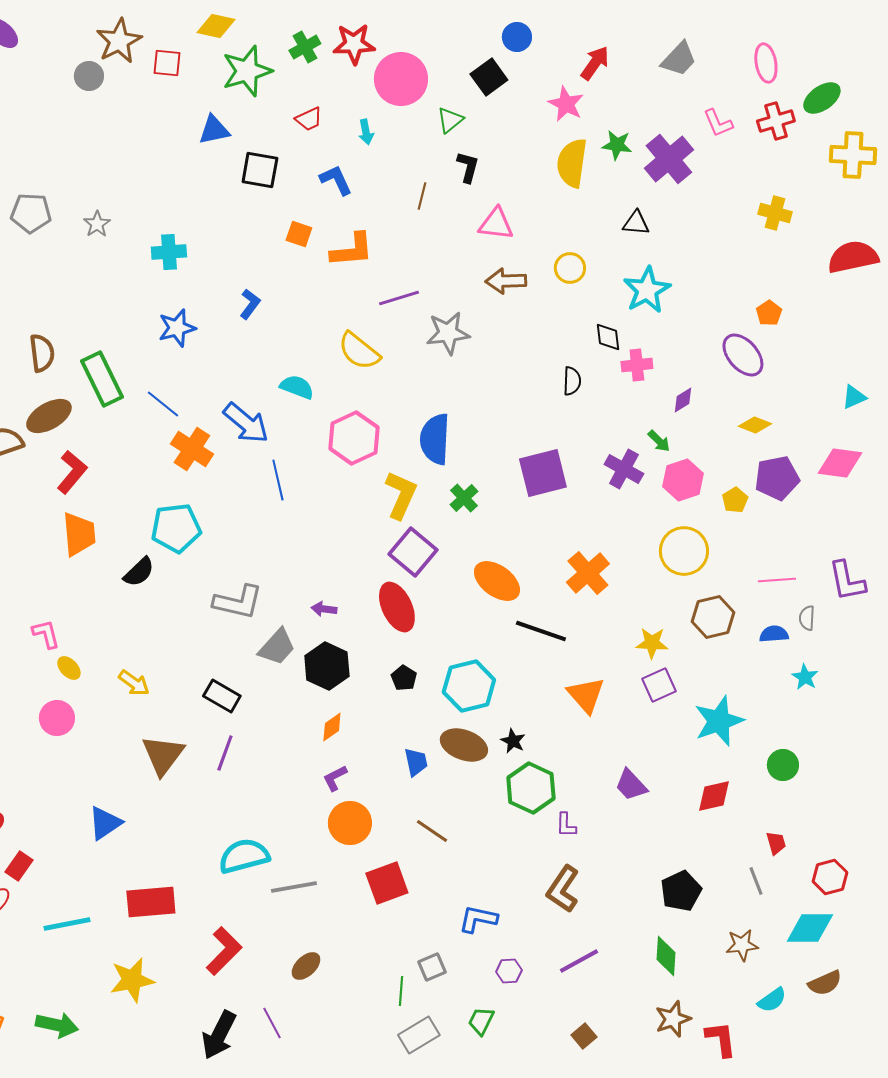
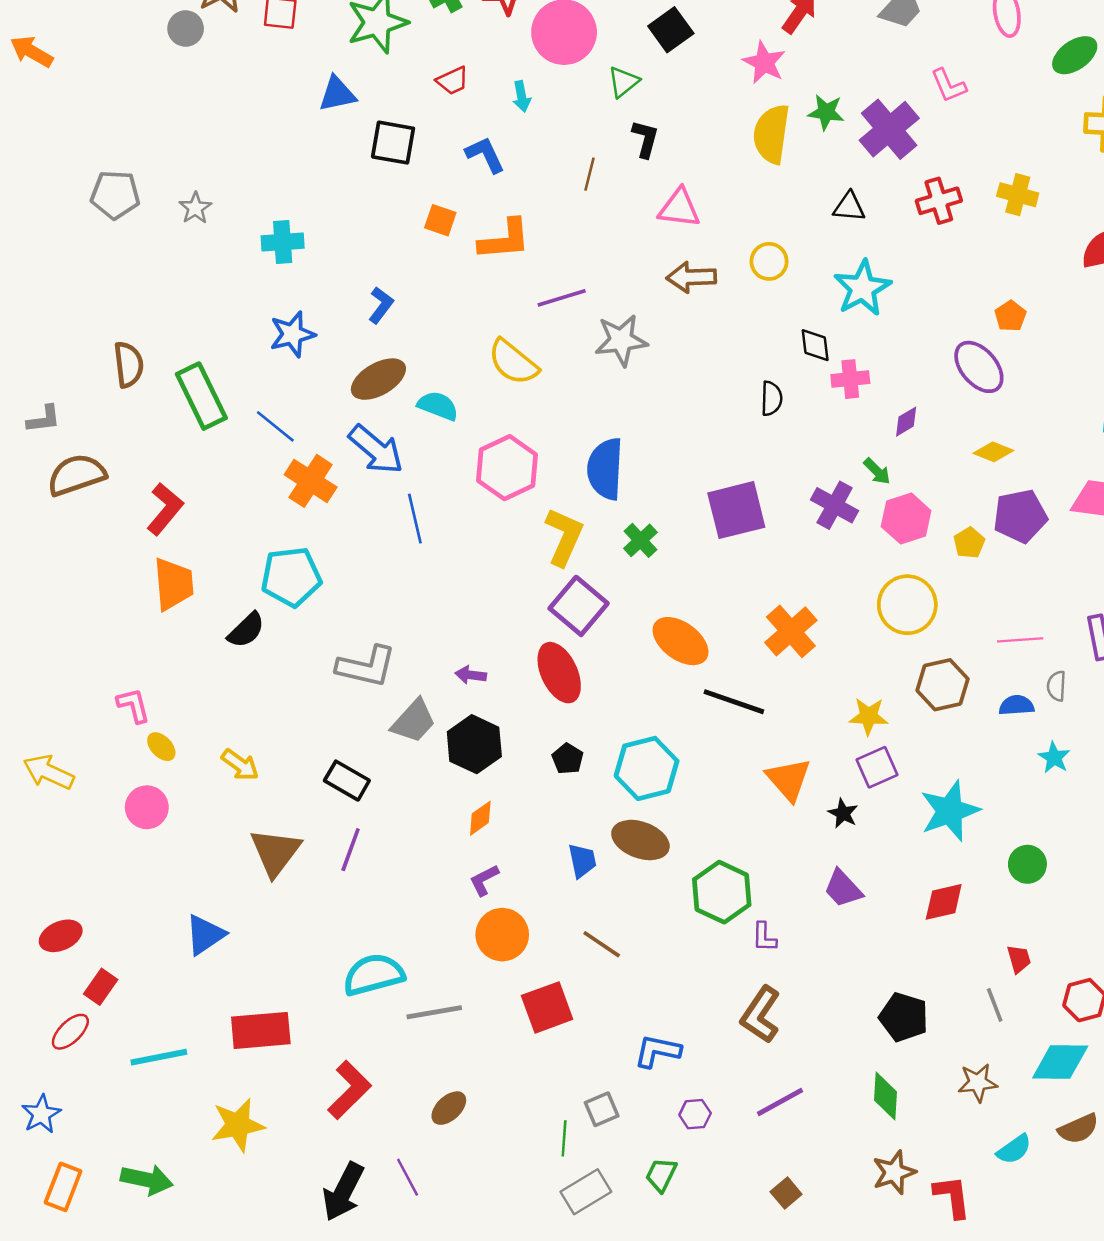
red cross: (776, 121) -> (939, 201), moved
brown ellipse: (49, 416) -> (378, 379), moved
black star: (513, 741) -> (843, 813), moved
black pentagon: (681, 891) -> (904, 1017), turned -30

